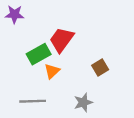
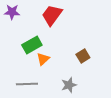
red trapezoid: (62, 40) -> (52, 15), moved

